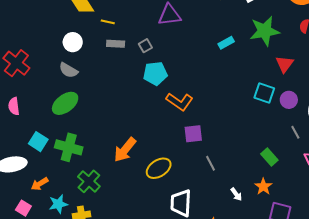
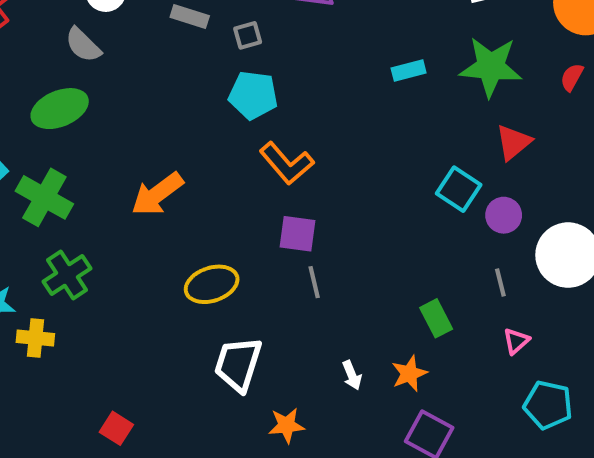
orange arrow: (125, 150) -> (157, 194), moved
gray line: (211, 163) -> (314, 282), moved

